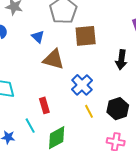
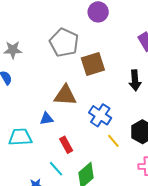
blue triangle: (38, 37) -> (47, 119), moved, turned -40

